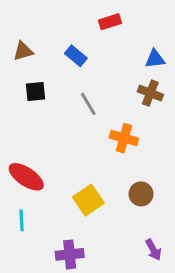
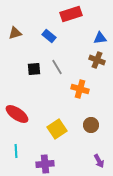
red rectangle: (110, 22) -> (71, 14), size x1.5
black square: (36, 92) -> (34, 69), moved
cyan line: (22, 220) -> (16, 151), moved

